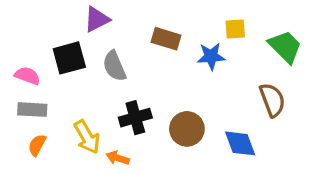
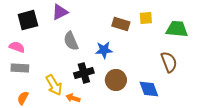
brown rectangle: (166, 39) -> (121, 24), moved
green trapezoid: (285, 47) -> (177, 29), turned -40
blue star: (211, 56) -> (104, 50), moved
black square: (69, 58) -> (28, 20), moved
orange semicircle: (37, 145) -> (23, 98), moved

